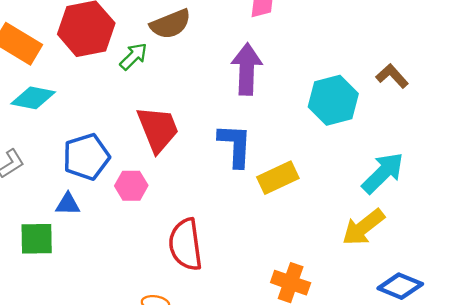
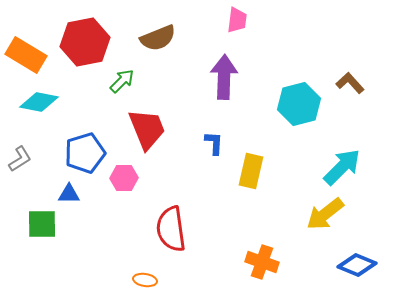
green arrow: (134, 56) -> (122, 81), moved
blue L-shape: (235, 145) -> (214, 143), size x0.6
yellow rectangle: (278, 178) -> (251, 171), turned -52

